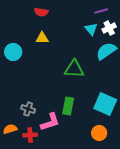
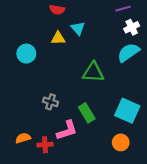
cyan triangle: (91, 29) -> (78, 28), moved
green rectangle: (68, 106) -> (87, 113), turned -42
gray cross: (28, 109) -> (50, 102), moved

